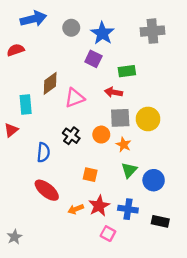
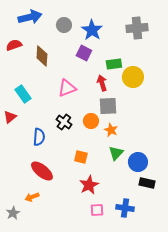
brown diamond: (50, 83) -> (42, 56), moved, turned -50
red arrow: (114, 92) -> (102, 83), turned 63
cyan rectangle: (26, 105) -> (23, 94), turned -30
yellow circle: (148, 119) -> (133, 77), moved
orange arrow: (76, 209) -> (32, 197), moved
blue cross: (128, 209) -> (125, 208), moved
black rectangle: (160, 221) -> (147, 183), moved
pink square: (108, 234) -> (97, 210), turned -32

